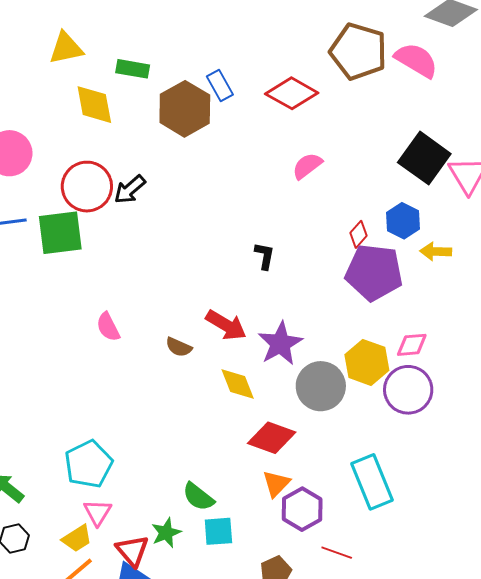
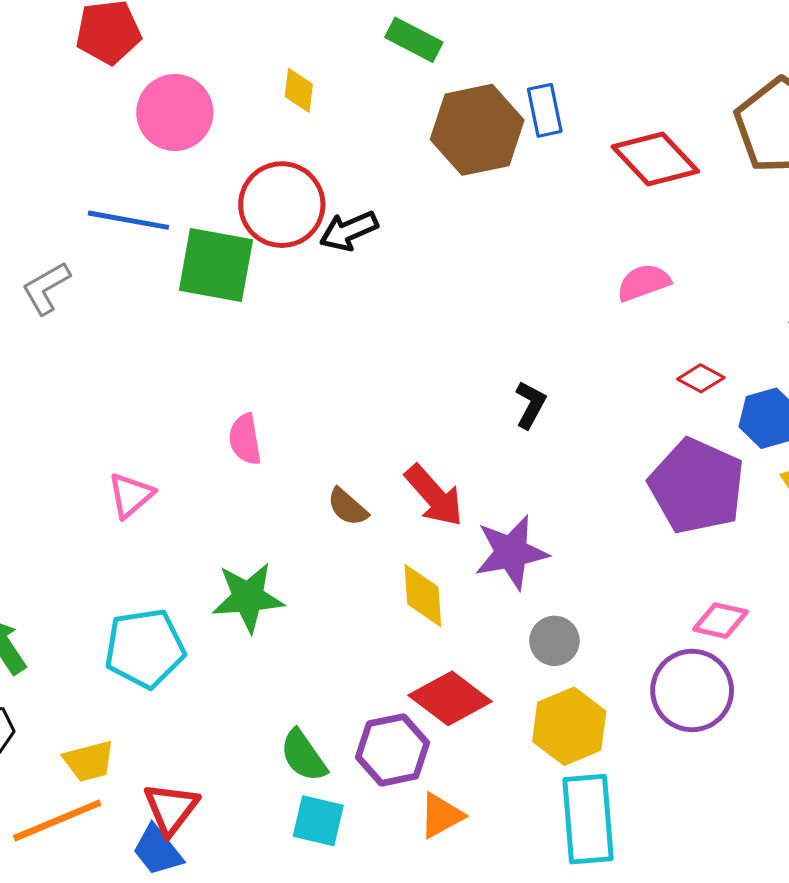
yellow diamond: (94, 105) -> (299, 90), moved, size x0.6
red diamond: (358, 234) -> (701, 378), moved, turned 60
yellow hexagon: (367, 362) -> (569, 726), moved
gray circle: (321, 386) -> (554, 641), size x0.6
orange triangle: (276, 484) -> (441, 815), moved
purple hexagon: (302, 509) -> (393, 750), moved
pink triangle: (97, 512) -> (131, 495), moved
green star: (166, 533) -> (248, 597), moved, size x1.4

